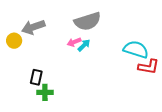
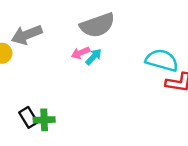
black rectangle: (36, 77) -> (28, 117), moved, turned -42

